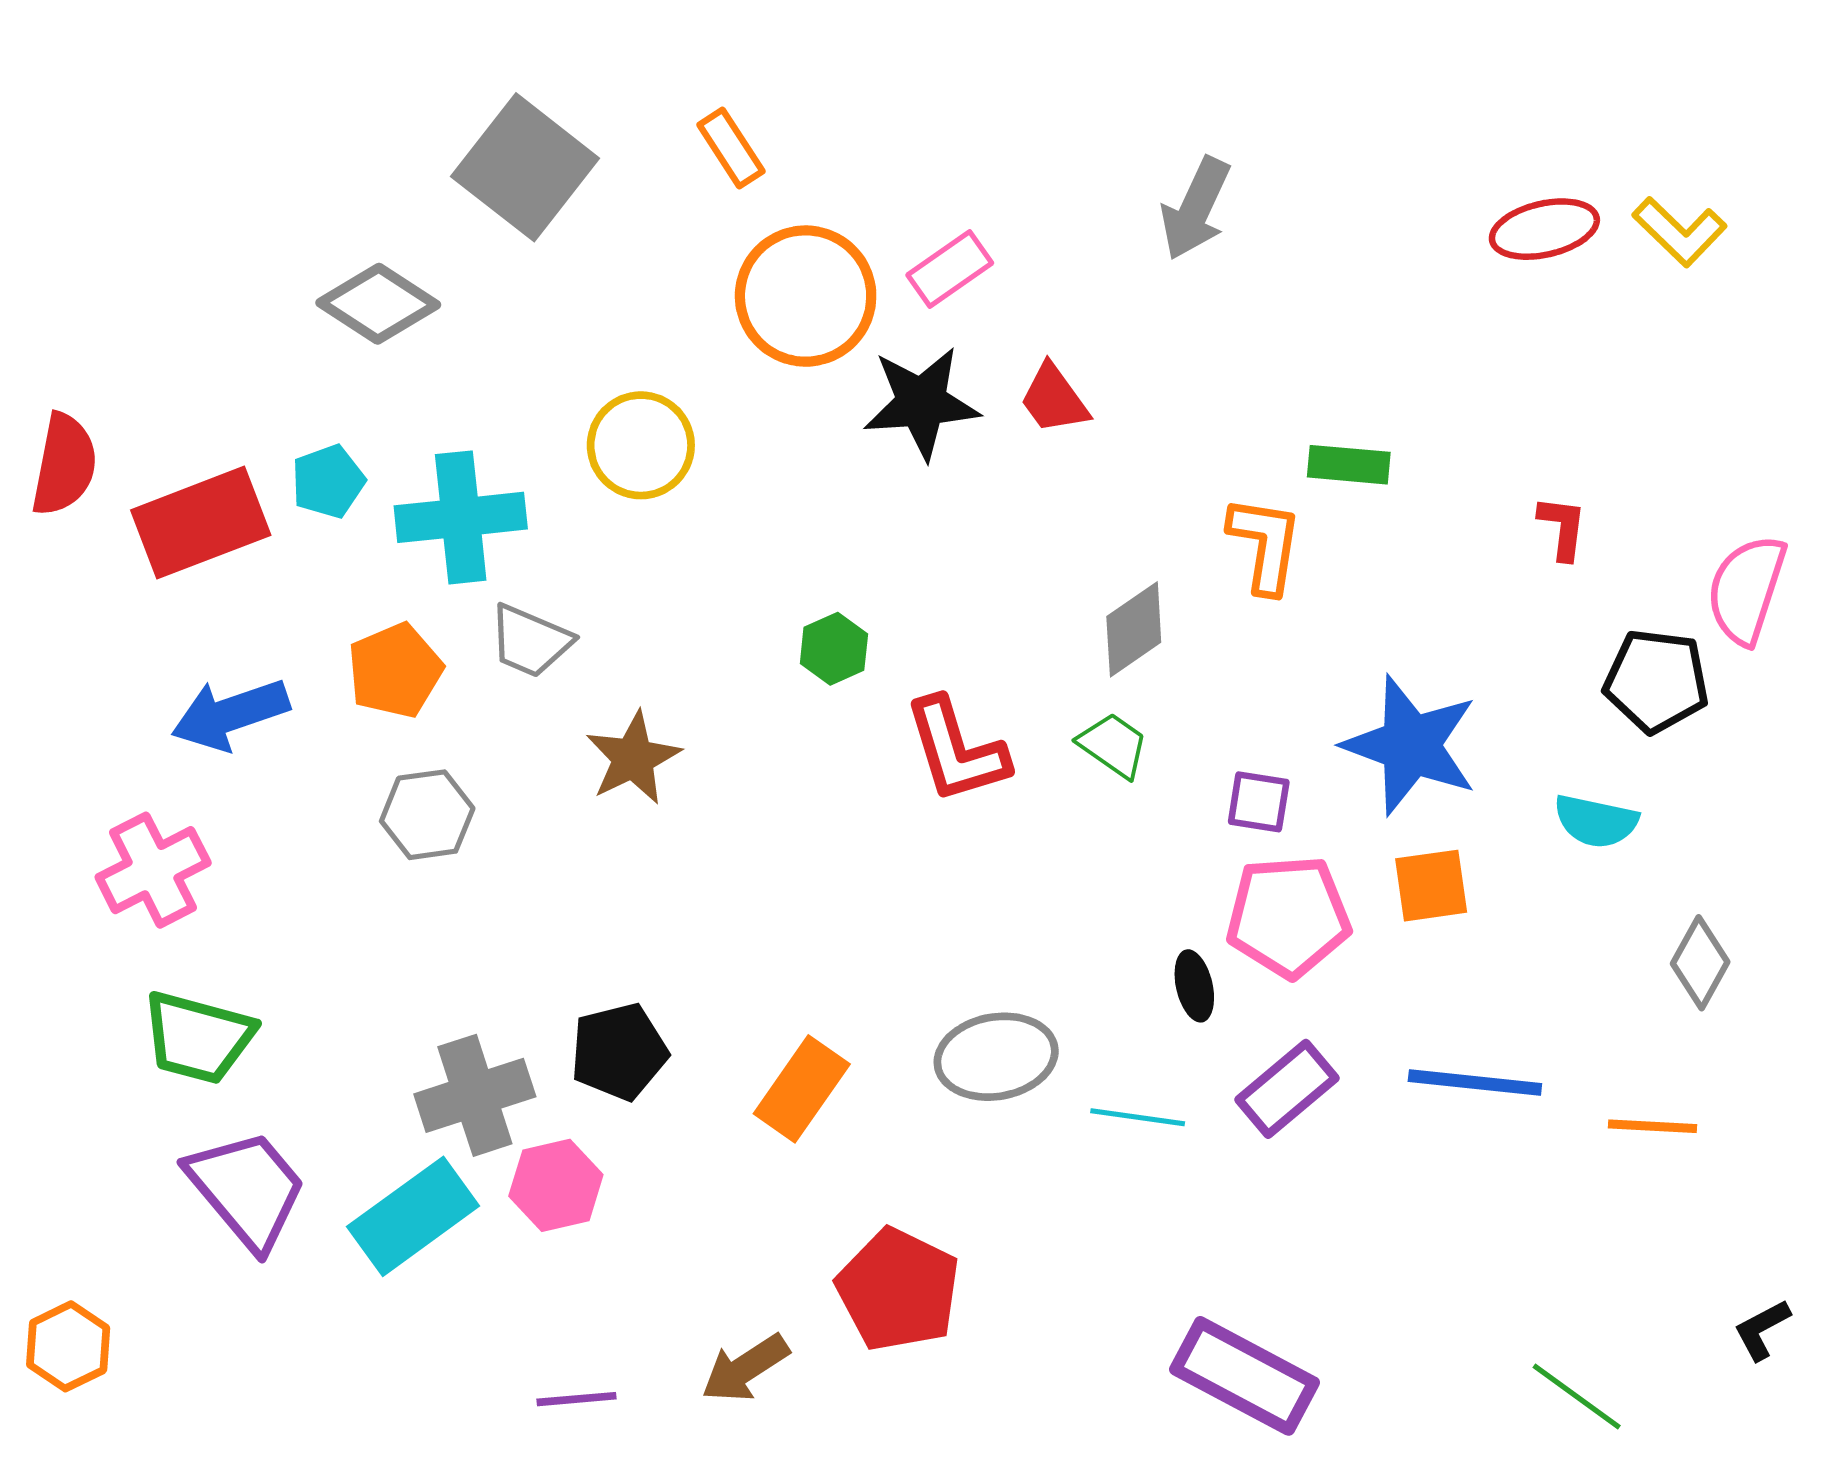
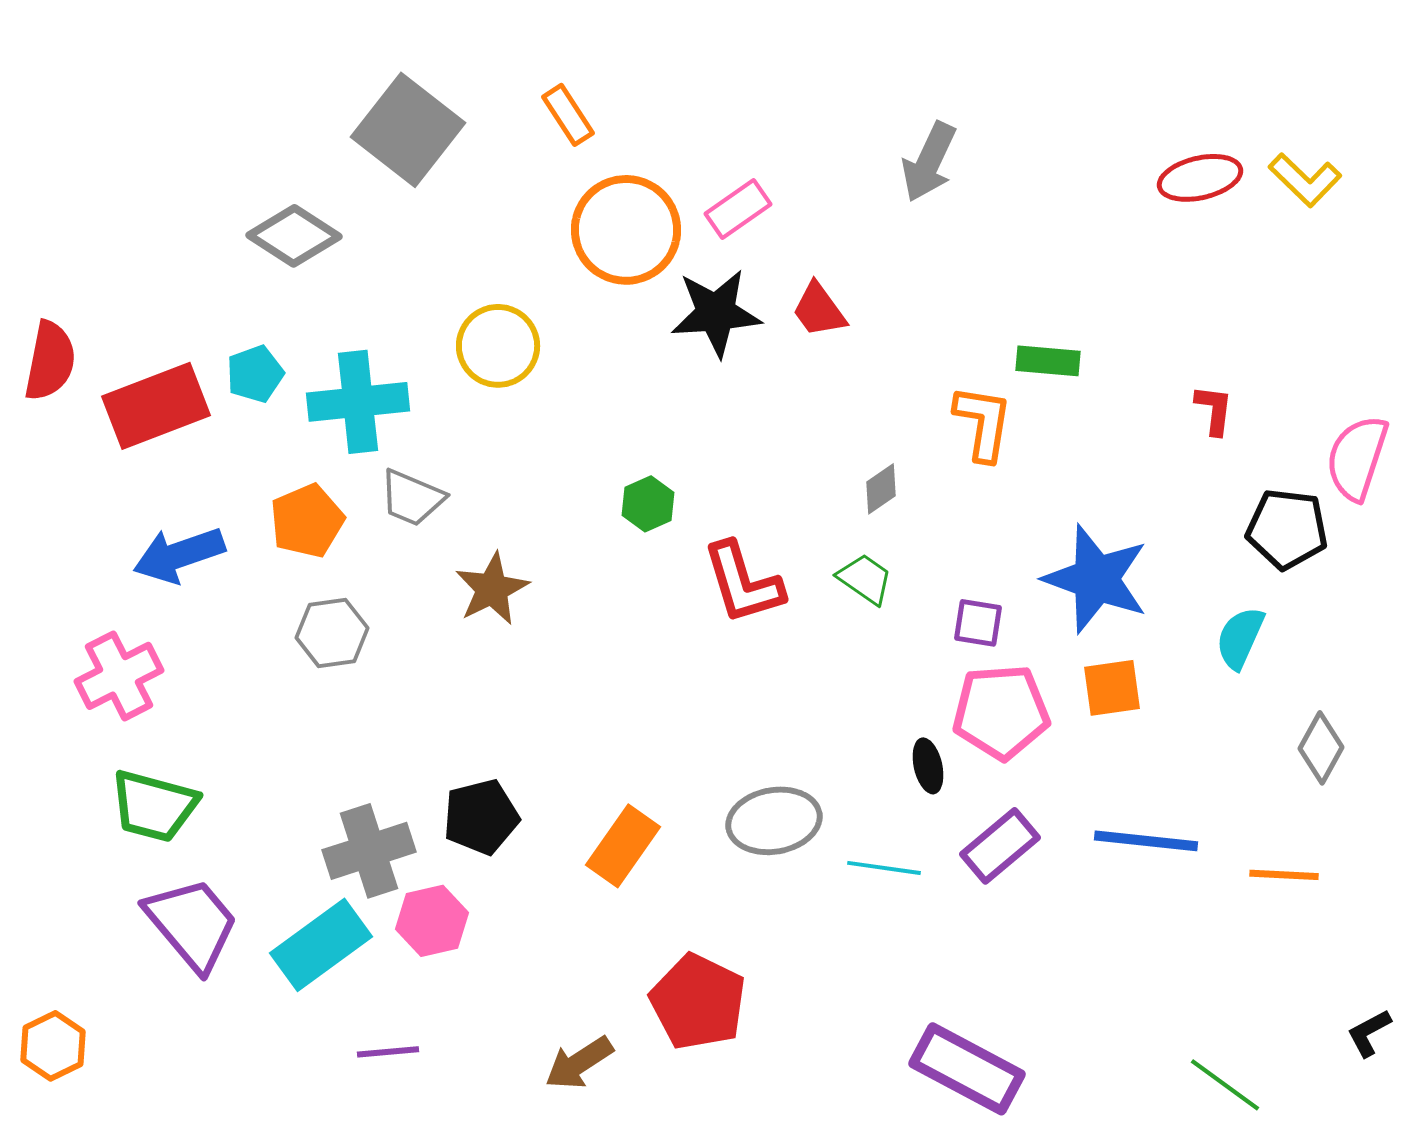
gray diamond: (1134, 629) -> (881, 489), size x0.7
cyan semicircle: (1596, 821) -> (1240, 638), turned 102
purple line: (576, 1399) -> (388, 1052), moved

